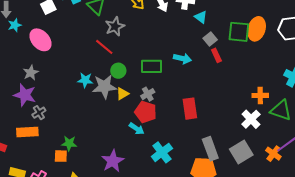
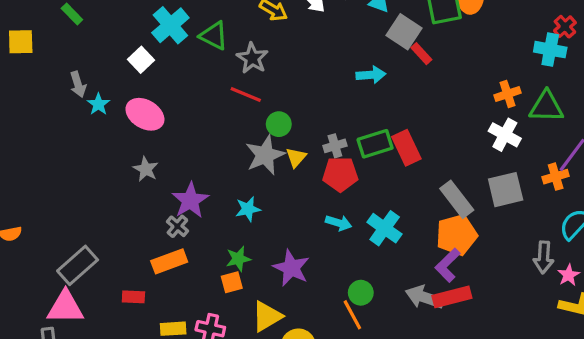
gray square: (210, 39) -> (404, 32), size x1.5
green rectangle: (152, 66) -> (375, 144), moved
cyan star: (85, 80) -> (248, 209), moved
gray cross: (148, 94) -> (335, 146), turned 32
purple star: (25, 95) -> (190, 200), moved, turned -30
cyan arrow: (137, 129) -> (339, 223), moved
gray square: (241, 152) -> (506, 190), turned 35
orange cross: (273, 154) -> (556, 177), turned -35
purple star: (113, 161) -> (291, 268), moved

